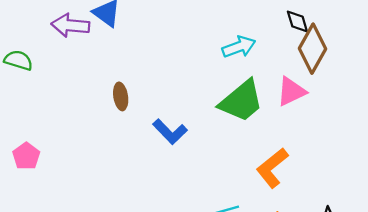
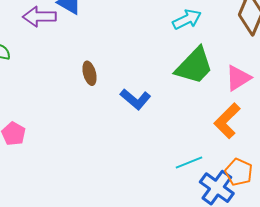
pink triangle: (291, 91) -> (238, 78), moved

